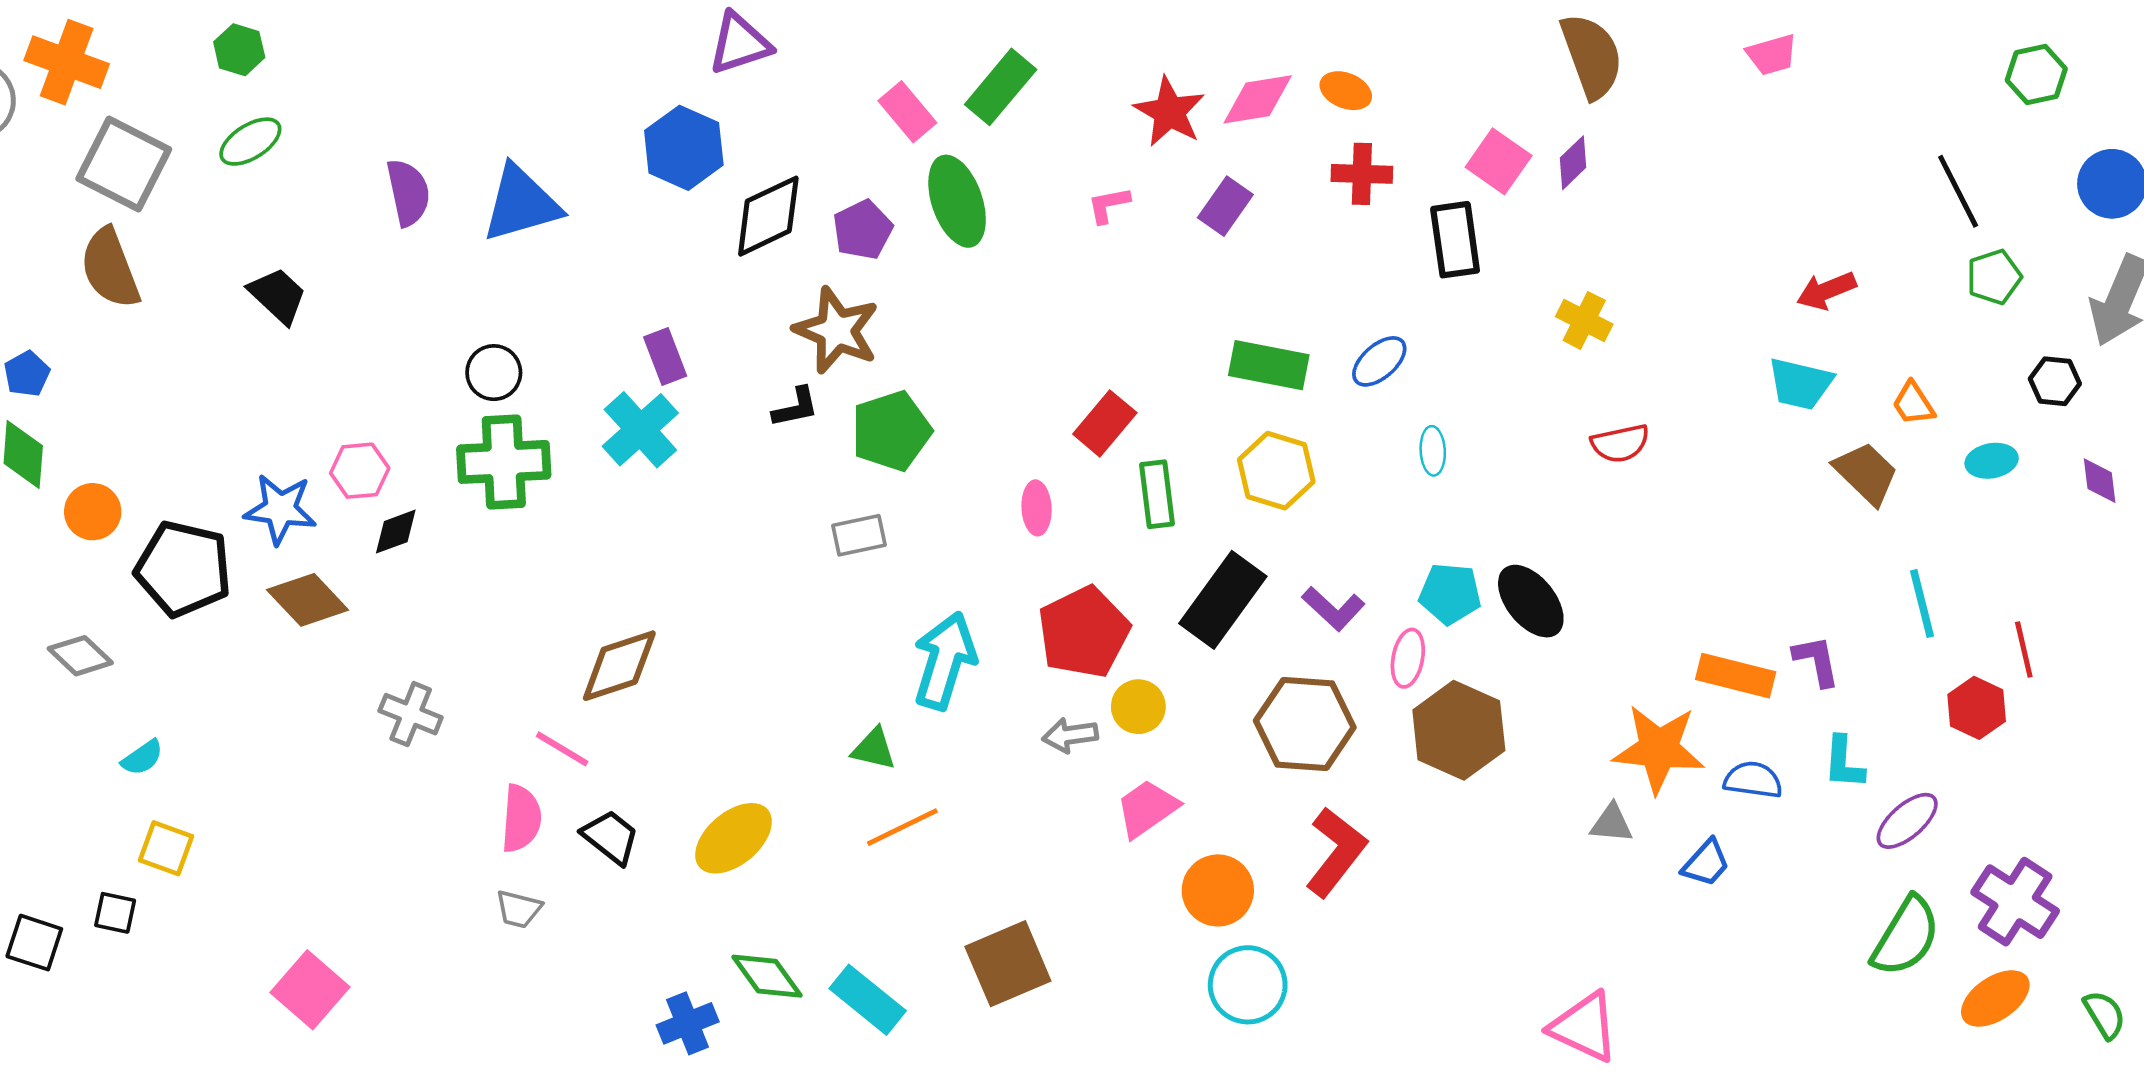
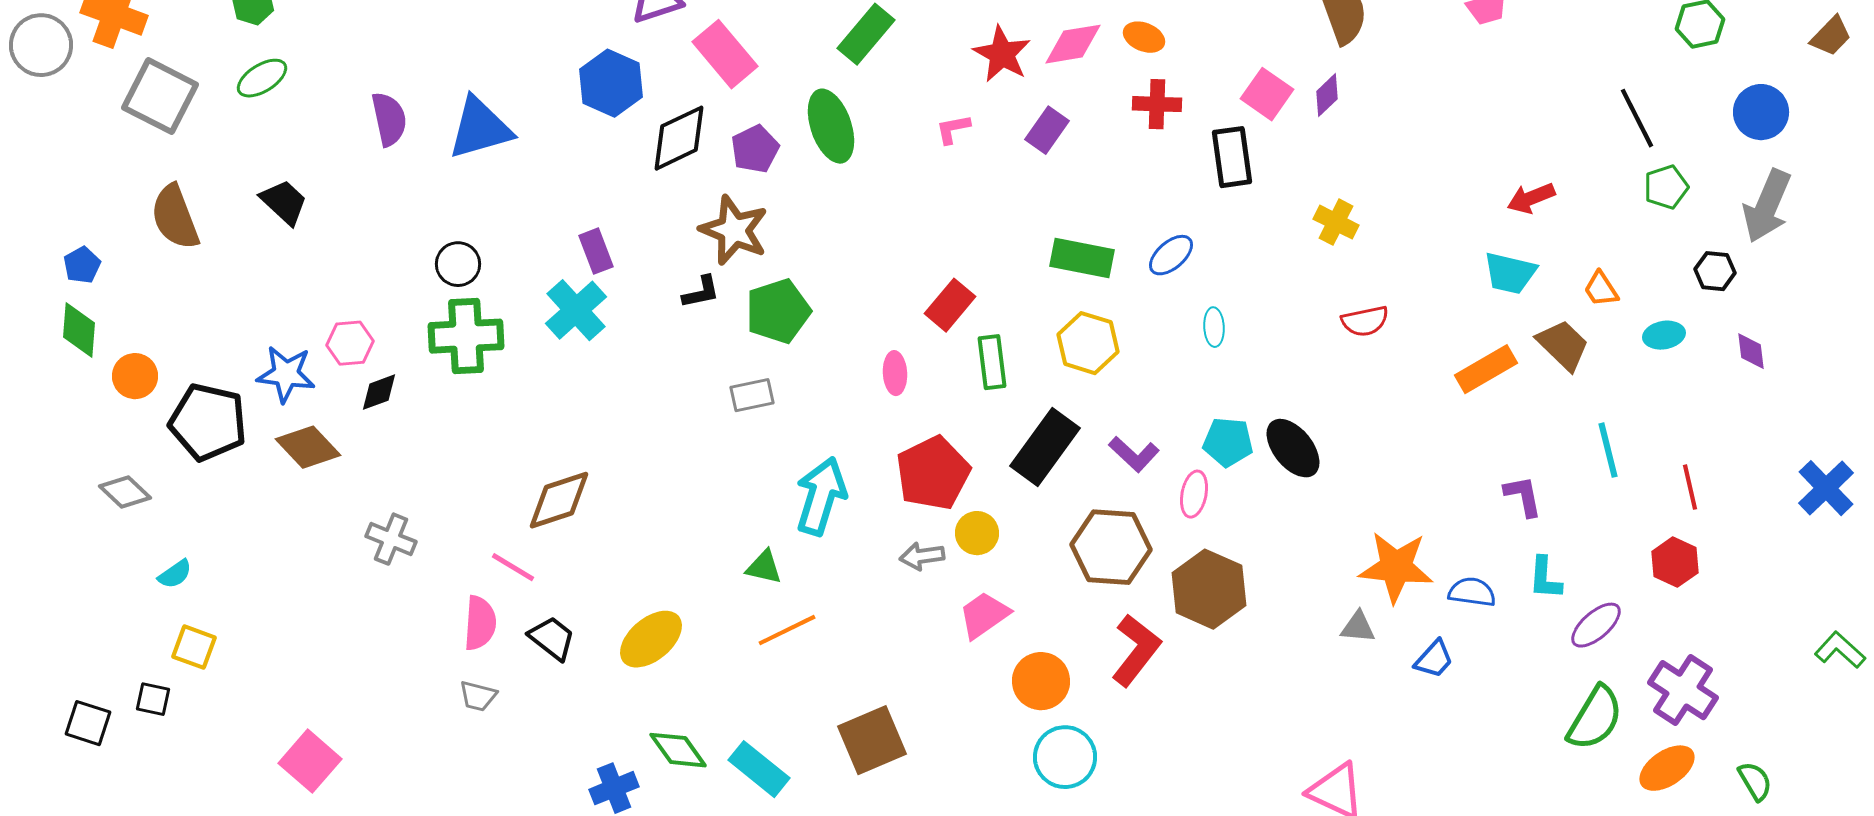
pink rectangle: (907, 112) -> (725, 54), moved, size x1.4
brown semicircle: (110, 268) -> (175, 217), moved
orange rectangle: (1736, 676) -> (1486, 369), moved, turned -44
red hexagon: (1977, 708) -> (1675, 562), moved
brown hexagon: (1459, 730) -> (1209, 589), moved

